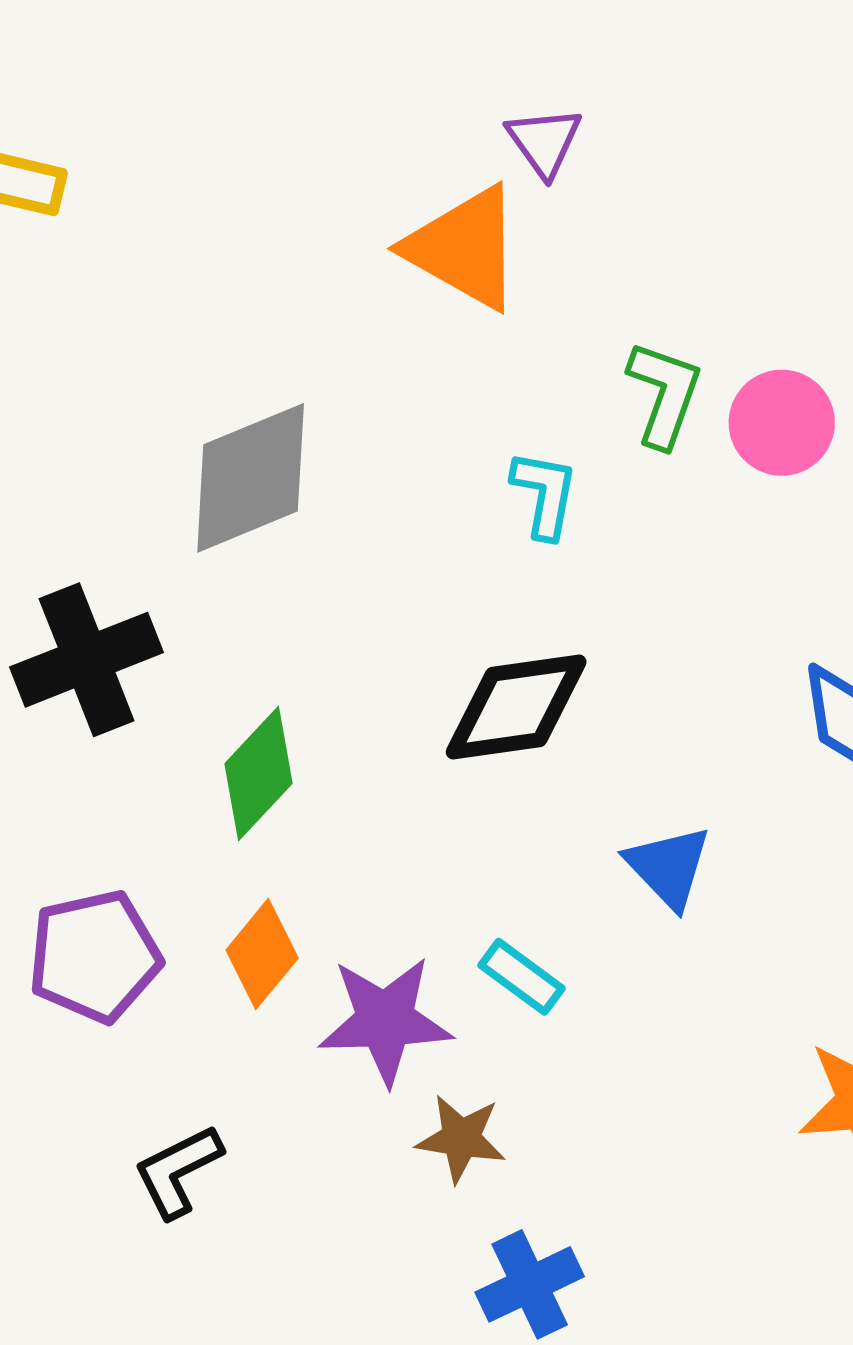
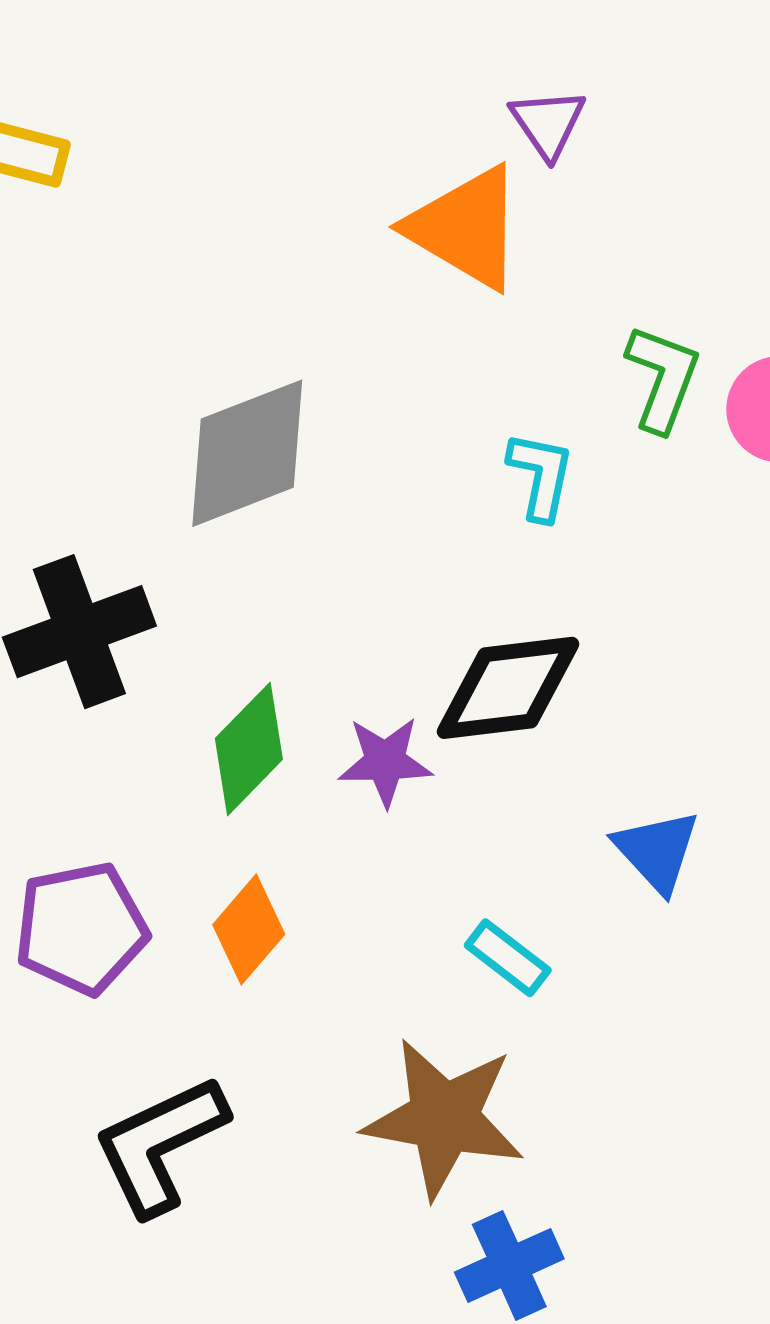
purple star: (385, 1020) -> (385, 762), moved, size x0.7
brown star: (461, 1138) -> (444, 1118), size x1.8
black L-shape: (178, 1171) -> (160, 1145), size x1.5

